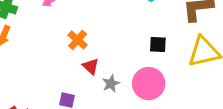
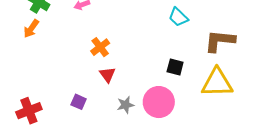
gray star: (111, 84) -> (125, 105), moved

